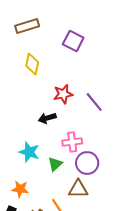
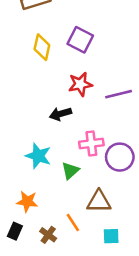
purple square: (73, 41) -> (80, 40), moved
purple line: (94, 102) -> (119, 94), turned -65
purple circle: (87, 163) -> (120, 157), moved

